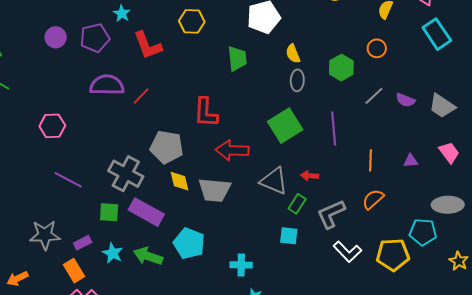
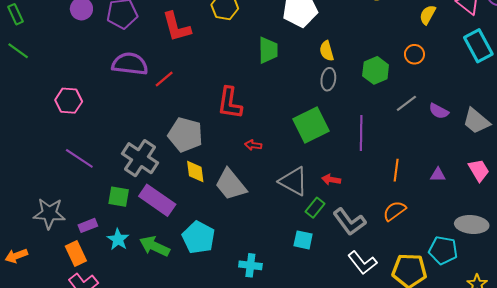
red arrow: (232, 150) -> (253, 145), size x0.5
gray trapezoid: (215, 190) -> (231, 185), turned 40
gray L-shape: (331, 214) -> (349, 222), turned -108

